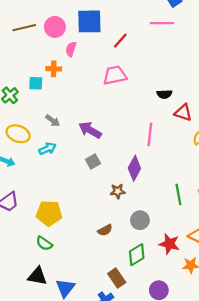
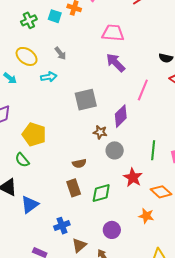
pink trapezoid: (115, 75) -> (113, 33), moved
purple arrow: (90, 130) -> (116, 63), moved
gray square: (93, 161) -> (86, 100), size x1.6
gray circle: (140, 220) -> (115, 150), moved
red star: (169, 244) -> (133, 177), moved
brown rectangle: (117, 278) -> (74, 188), moved

